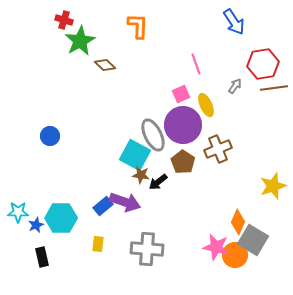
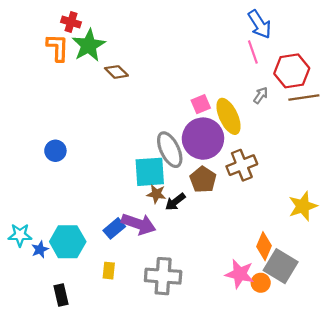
orange L-shape: (138, 26) -> (58, 48), moved
pink line: (196, 64) -> (253, 52), moved
yellow ellipse: (206, 105) -> (229, 116), size x1.4
cyan square: (135, 155) -> (150, 172), turned -32
orange circle: (235, 255) -> (261, 283), size x0.7
black rectangle: (42, 257) -> (61, 295), moved

